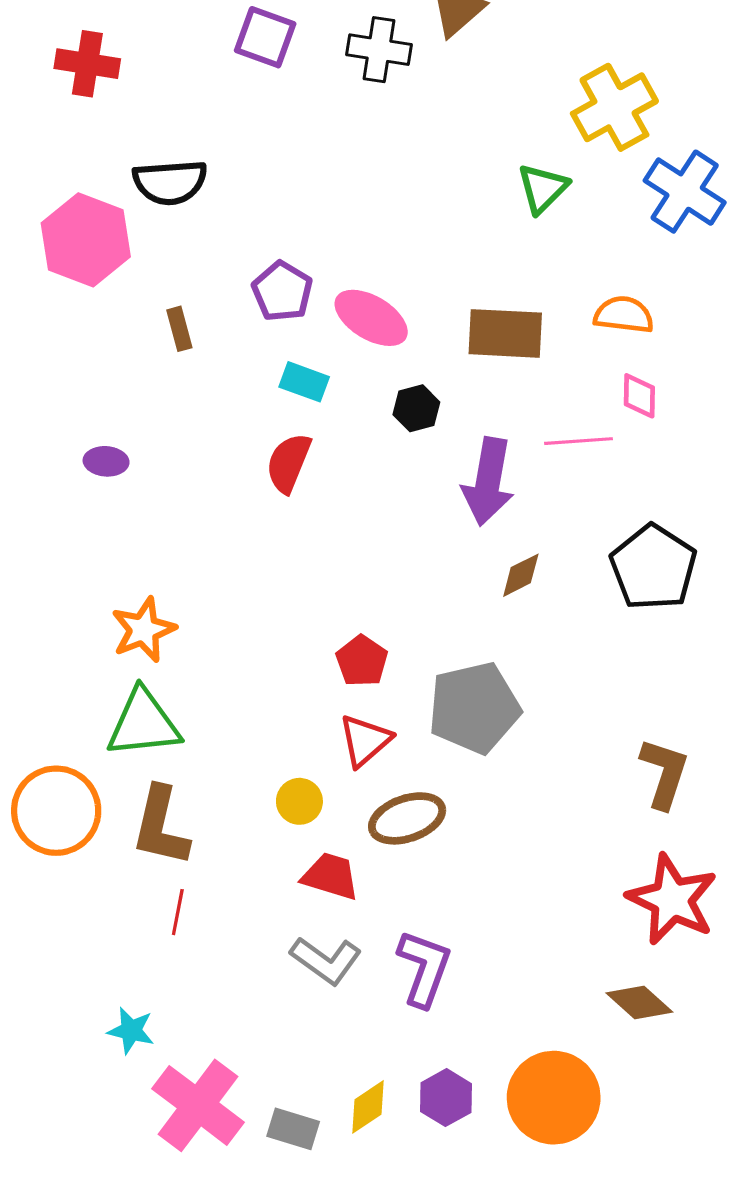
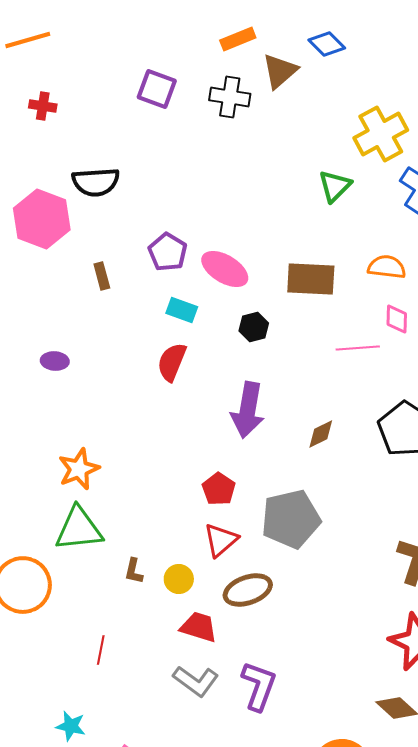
red cross: (87, 64) -> (43, 106), size x0.7
purple arrow: (488, 482) -> (248, 410), moved
brown L-shape: (161, 826) -> (134, 571), moved, size x0.5

